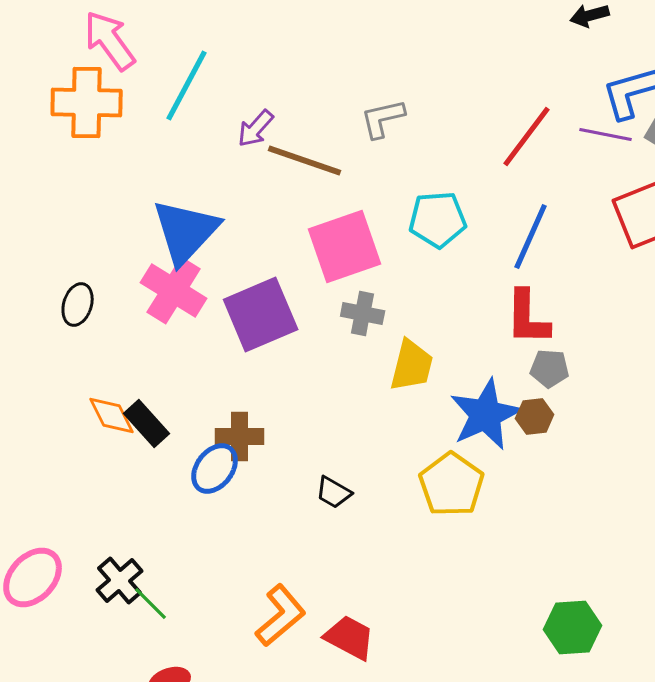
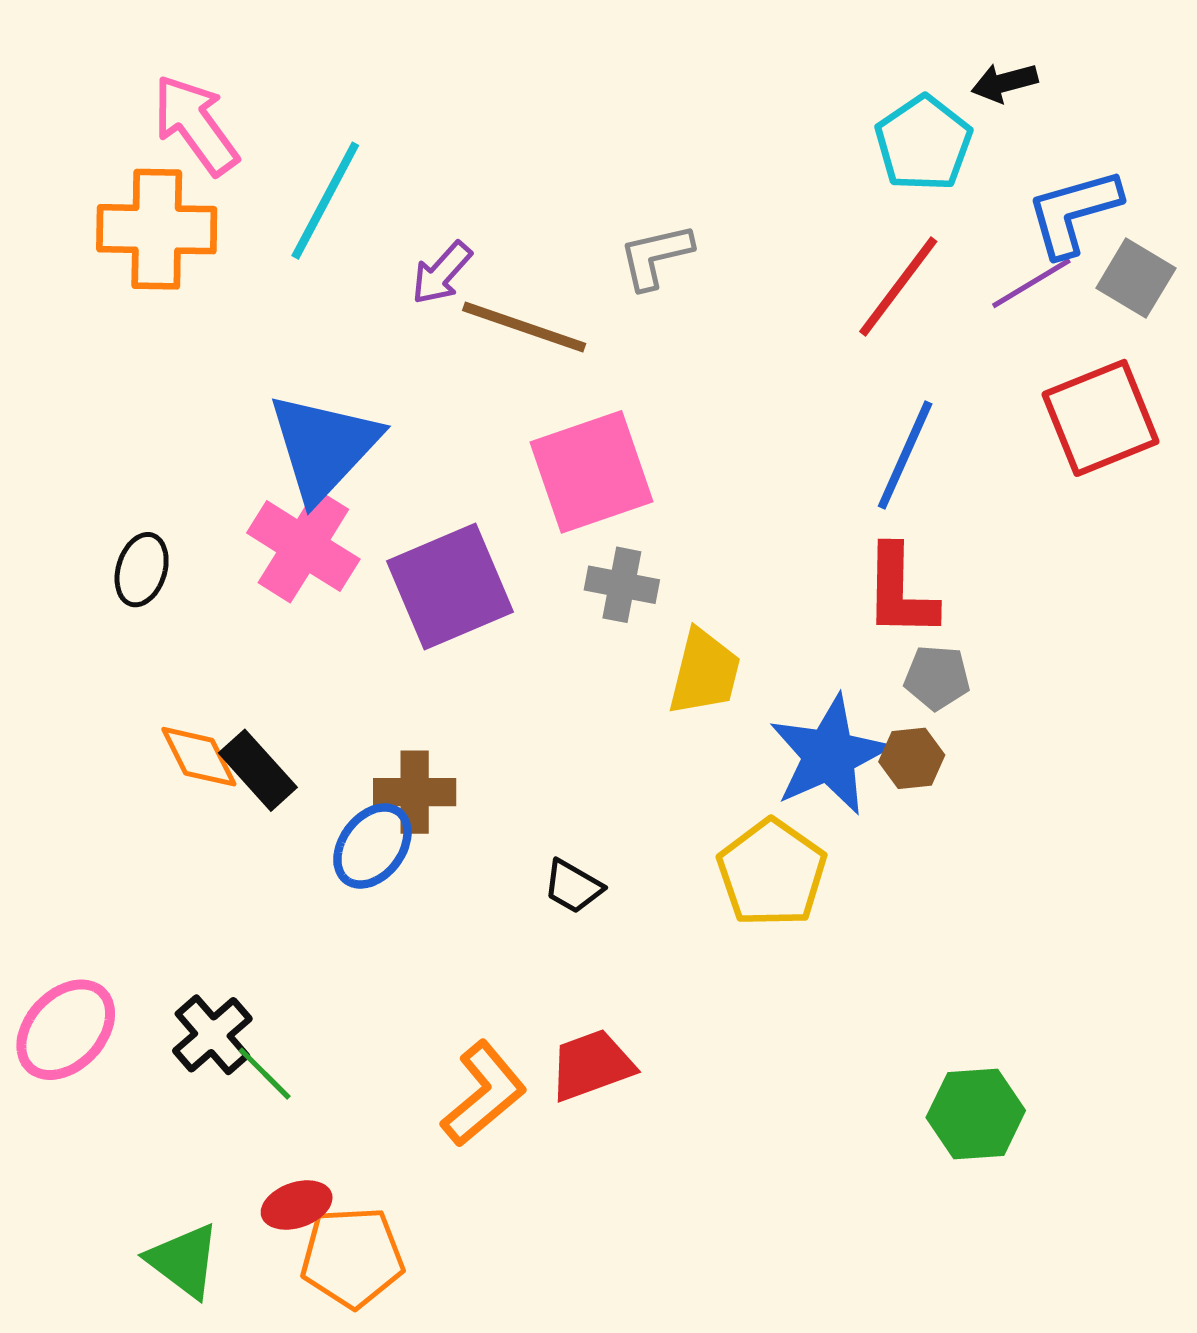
purple line: (606, 134) -> (1031, 283), turned -42
cyan pentagon: (438, 220) -> (924, 143), moved, turned -30
red trapezoid: (350, 638) -> (592, 1065), moved, turned -48

